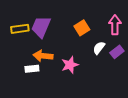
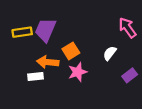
pink arrow: (115, 25) -> (127, 28), turned -36
orange square: (82, 28) -> (71, 51), moved
purple rectangle: (117, 52) -> (130, 75), moved

